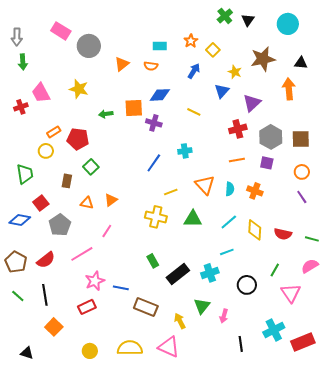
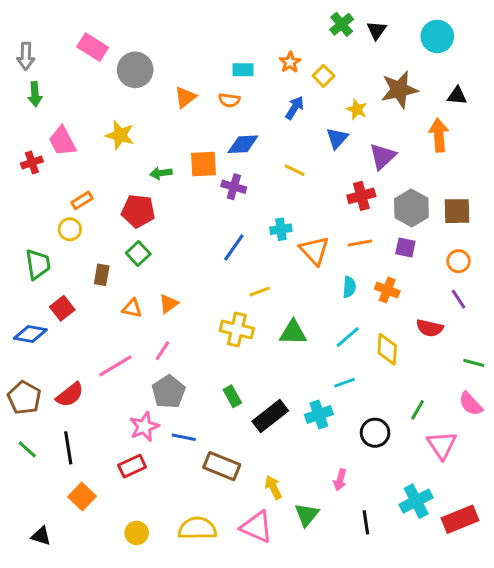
red pentagon: (78, 139) -> (138, 211), moved
orange triangle: (205, 185) -> (314, 251), moved
gray pentagon: (60, 225) -> (169, 392), moved
red semicircle: (283, 234) -> (430, 328), moved
pink line: (82, 254) -> (115, 366), moved
pink semicircle: (310, 266) -> (471, 404), turned -102
green triangle: (202, 306) -> (307, 515), moved

